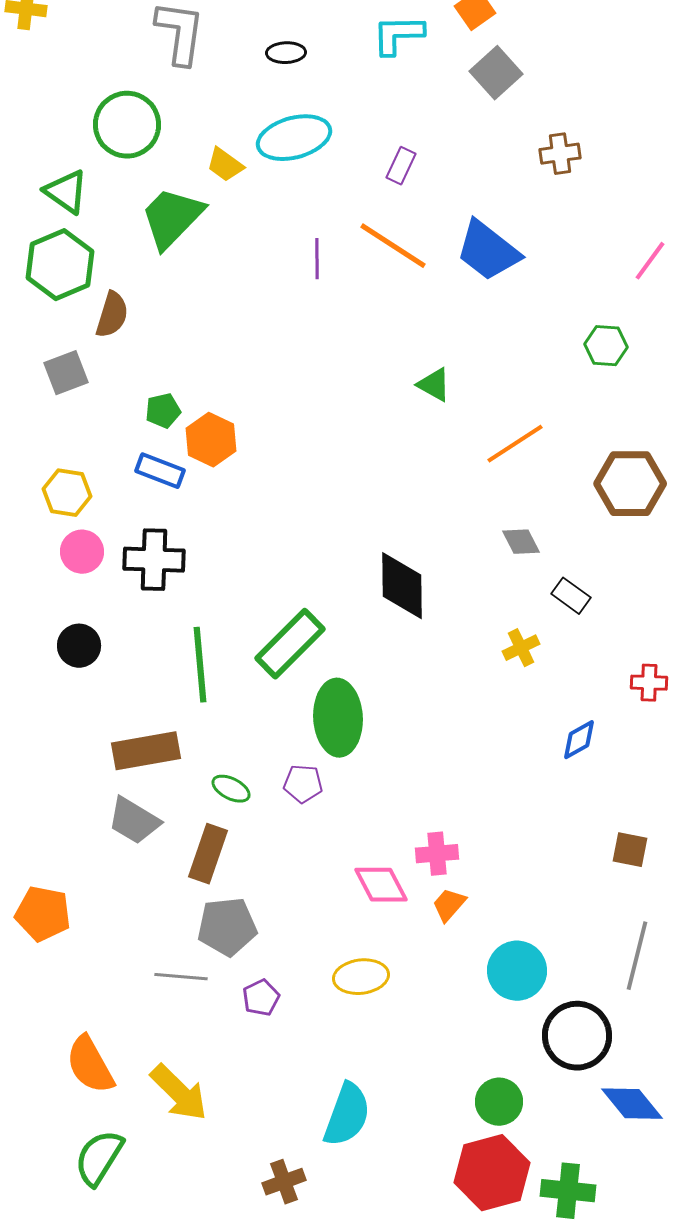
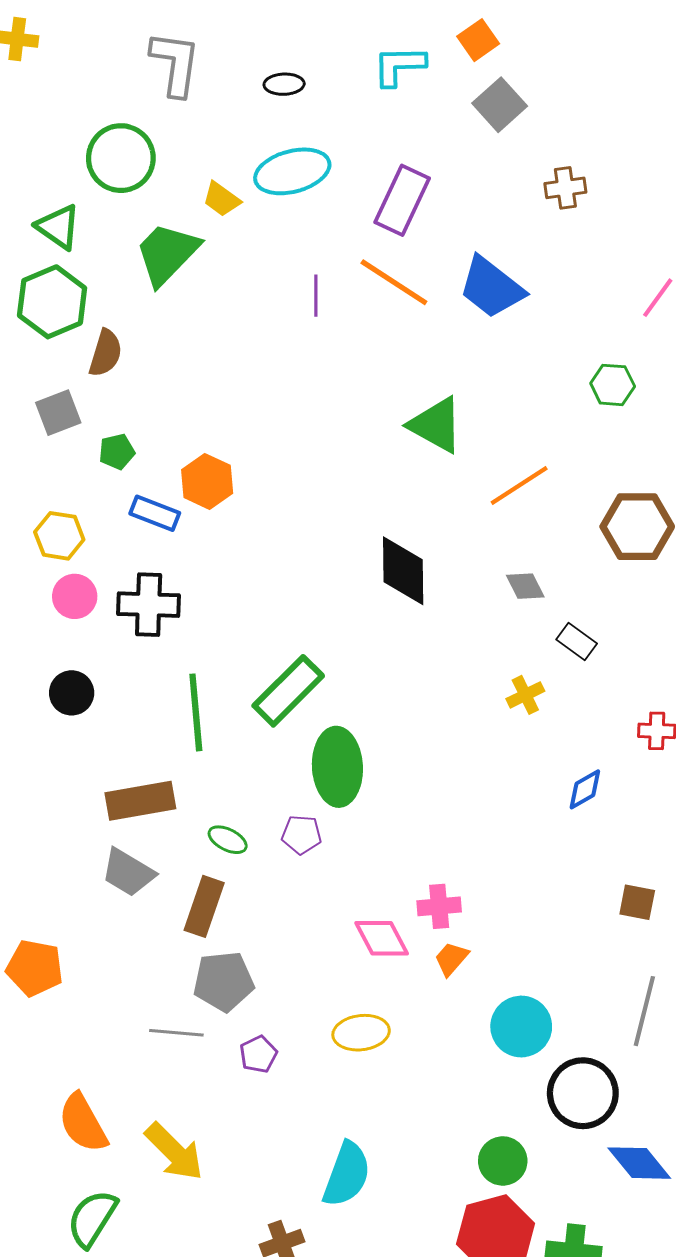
purple rectangle: (401, 166) -> (402, 200), size x1.8
green triangle: (434, 385) -> (436, 425), size x1.6
green pentagon: (163, 411) -> (117, 452), moved
black diamond: (402, 586) -> (403, 571), moved

